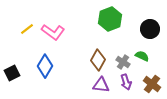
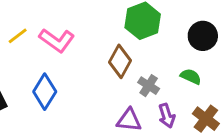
brown diamond: (98, 60) -> (120, 61), moved
gray cross: (123, 62) -> (149, 86), moved

